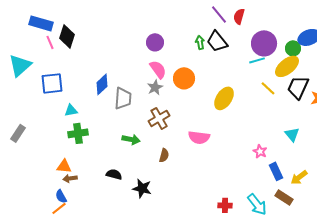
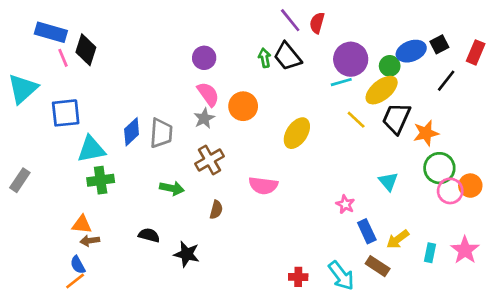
blue diamond: (102, 84) -> (132, 132), moved
cyan triangle: (71, 110) -> (91, 149), size x1.6

